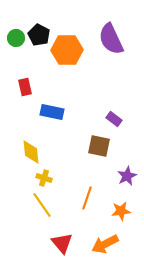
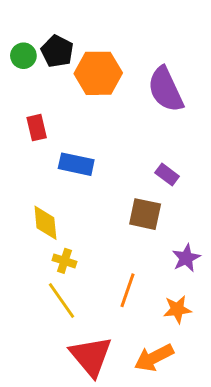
purple semicircle: (111, 39) -> (166, 89), moved
red triangle: (62, 243) -> (91, 356), size x1.4

